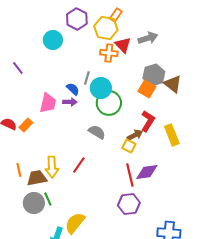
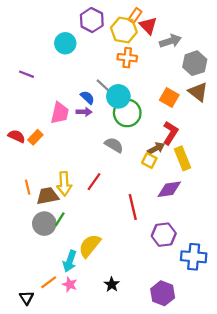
red triangle: (123, 45) -> (148, 26), moved
purple line: (18, 68) -> (27, 74), turned -32
gray hexagon: (154, 75) -> (195, 63), moved
gray line: (87, 78) -> (103, 85), turned -64
yellow rectangle: (172, 135) -> (183, 158), moved
red line: (130, 175) -> (133, 207), moved
green line: (48, 199) -> (60, 219), turned 56
purple hexagon: (129, 204) -> (164, 235), moved

